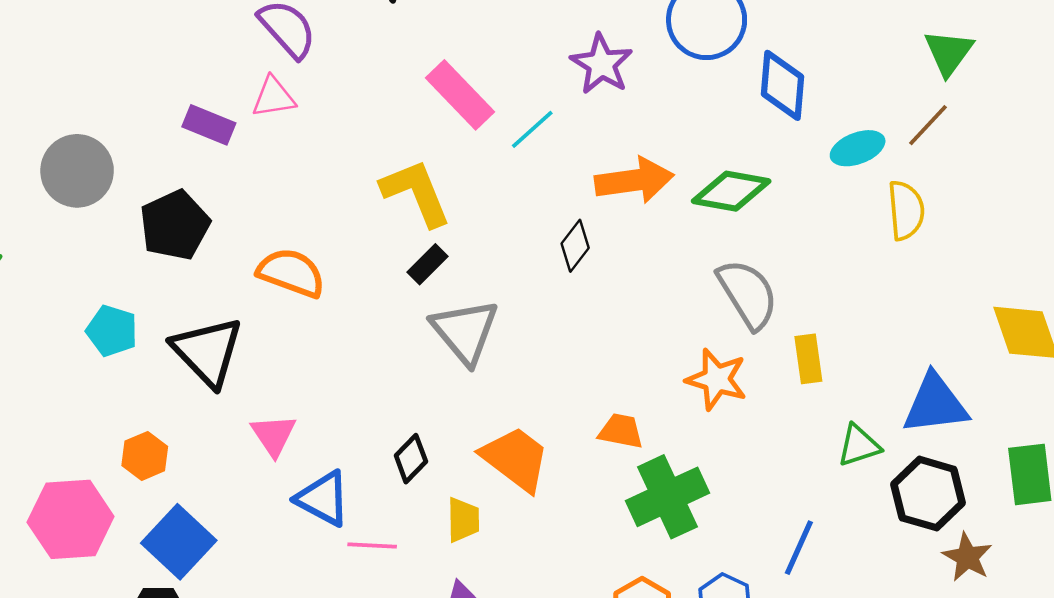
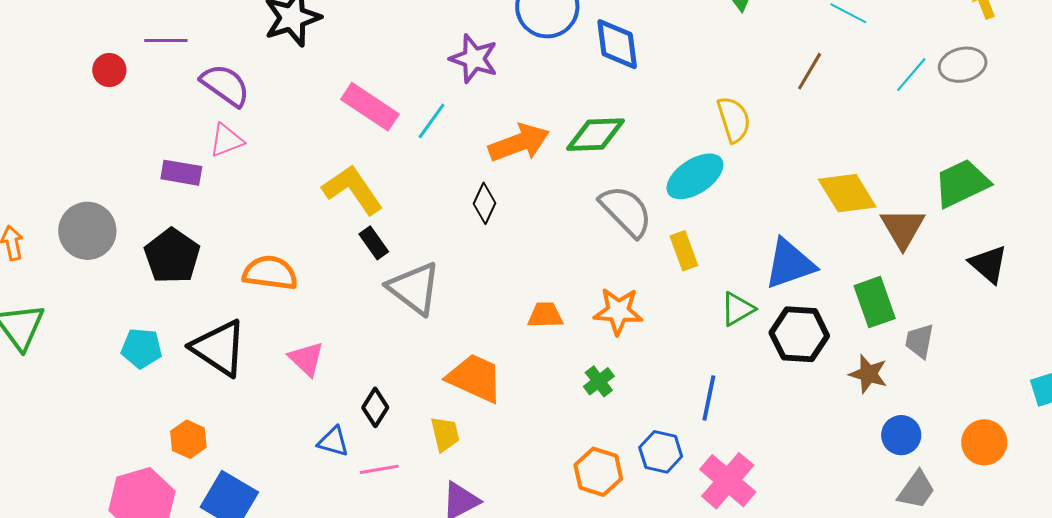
brown line: (928, 125) -> (810, 71), moved
cyan ellipse: (858, 148) -> (695, 176), moved, size x1.4
black rectangle: (427, 264) -> (374, 243), turned -68
orange star: (717, 379) -> (618, 311), moved
orange trapezoid: (621, 431) -> (545, 315), moved
pink triangle: (274, 435) -> (306, 359), moved
black diamond: (411, 459) -> (375, 407), moved
green cross: (668, 497) -> (599, 381), size x0.5
blue triangle: (323, 499) -> (333, 442), size x0.7
brown star: (967, 557) -> (868, 374), moved

